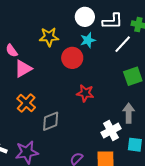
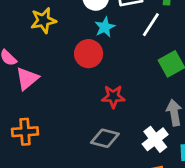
yellow star: (49, 37) -> (43, 20), moved
orange cross: (26, 103) -> (25, 132), moved, turned -36
gray diamond: (51, 121) -> (105, 138), moved, turned 45

